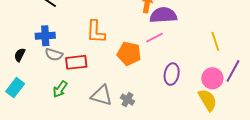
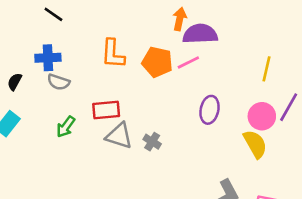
yellow line: (215, 41) -> (266, 69), turned 30
orange pentagon: (129, 54) -> (157, 62), moved
red rectangle: (76, 62) -> (106, 110), moved

